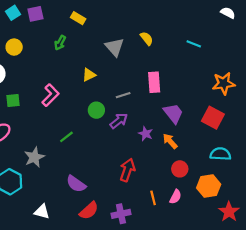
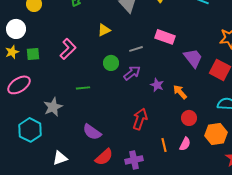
pink rectangle: (154, 82) -> (165, 37), turned -66
purple trapezoid: (173, 113) -> (193, 58), moved
green line: (66, 137) -> (83, 88), turned 32
white triangle: (42, 212) -> (60, 158), turned -35

